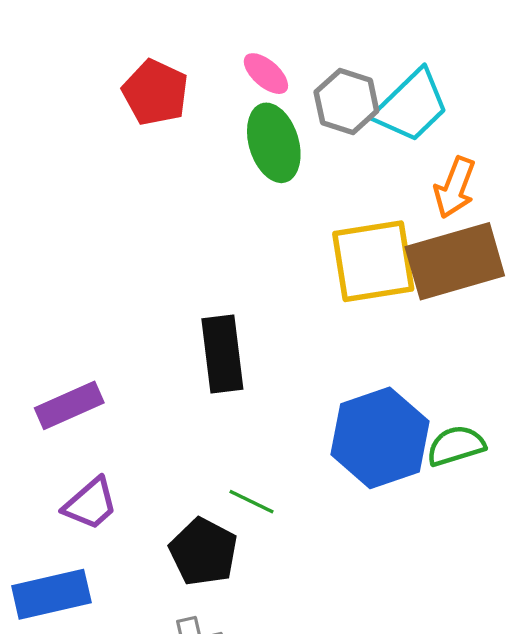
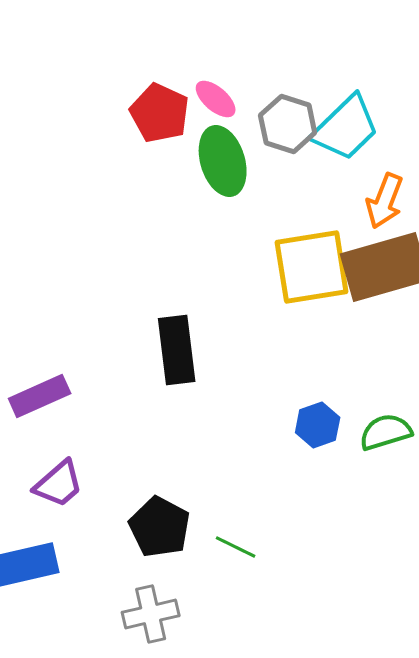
red pentagon: (155, 93) -> (160, 113), moved
blue hexagon: (380, 438) -> (318, 425), size x0.5
green line: (251, 502) -> (236, 547), moved

